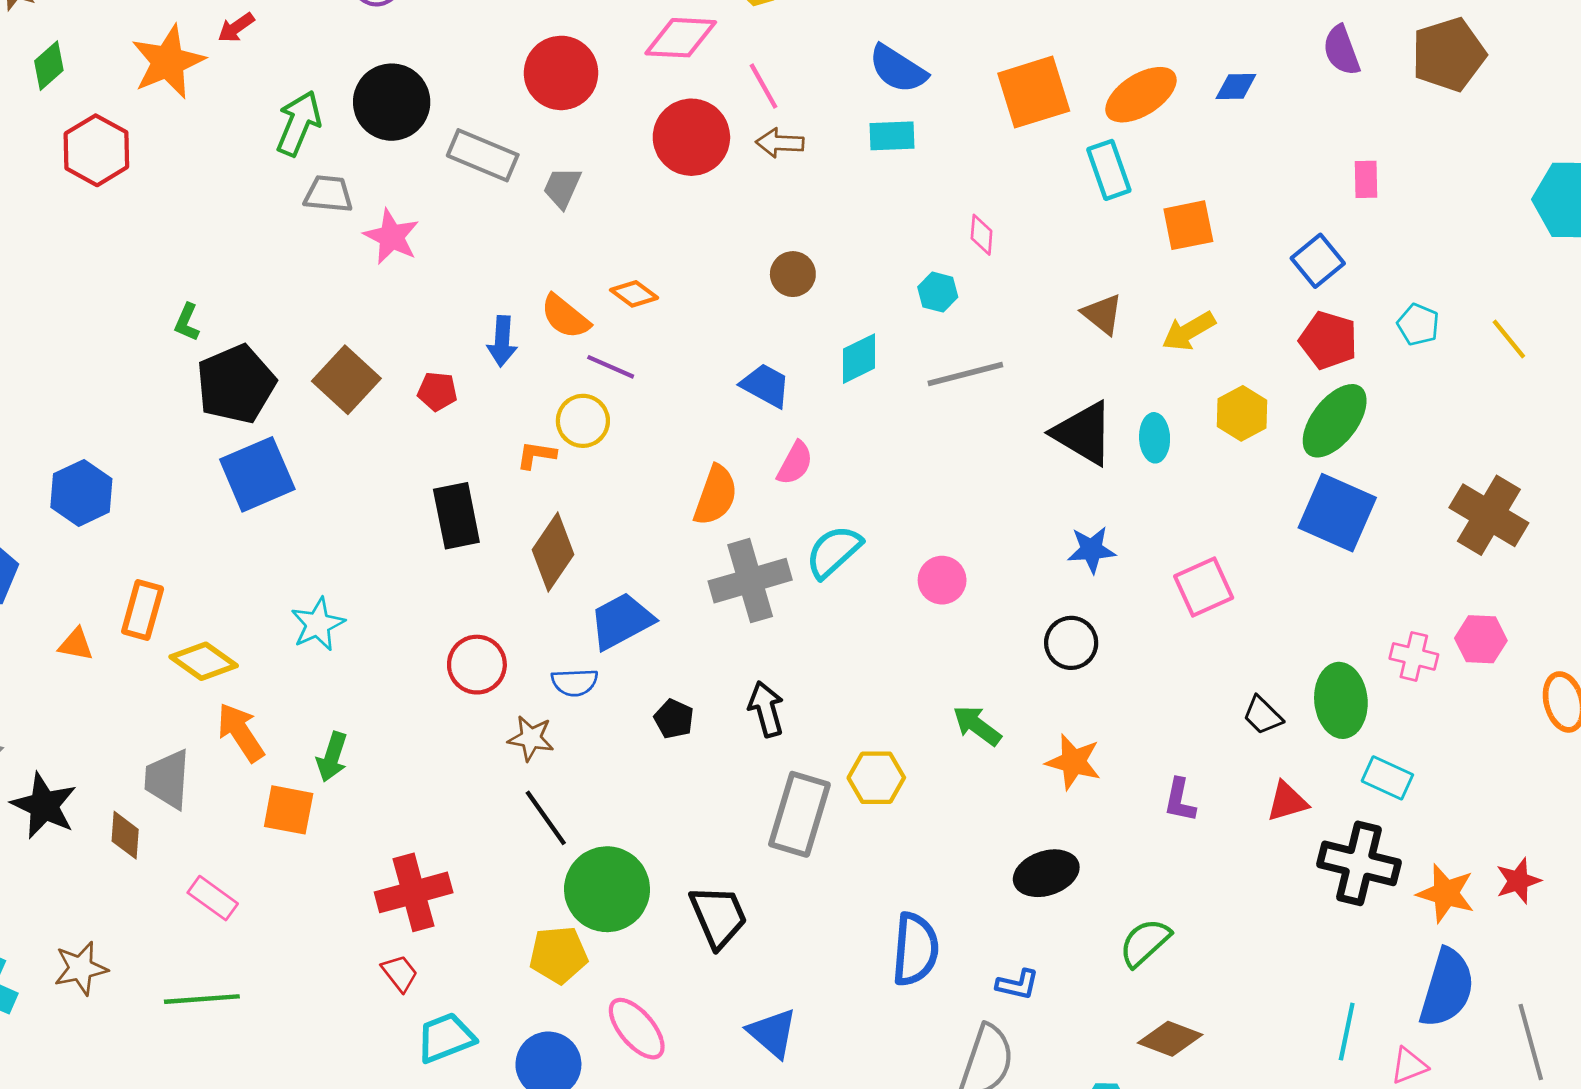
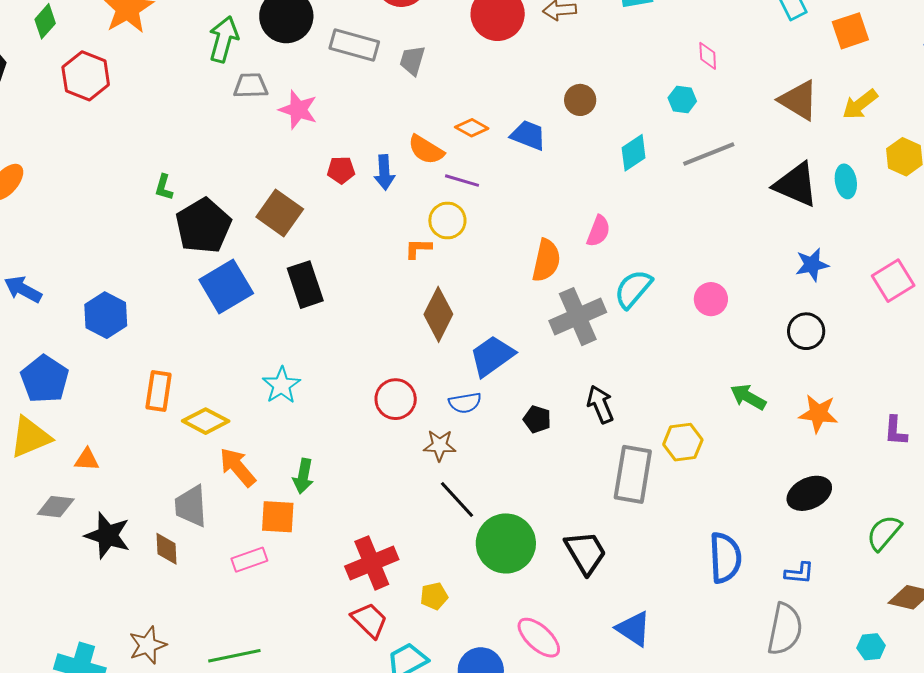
brown triangle: (1102, 314) -> (799, 100), size x1.4
blue trapezoid: (766, 385) -> (528, 135), moved
red pentagon: (437, 391) -> (341, 170), moved
black rectangle: (456, 516) -> (305, 285), moved
orange triangle: (76, 644) -> (87, 460), moved
pink rectangle: (213, 898) -> (249, 560), moved, turned -48
yellow pentagon: (558, 955) -> (434, 596), moved, size x0.7
red trapezoid: (400, 973) -> (369, 620), size x1.4

